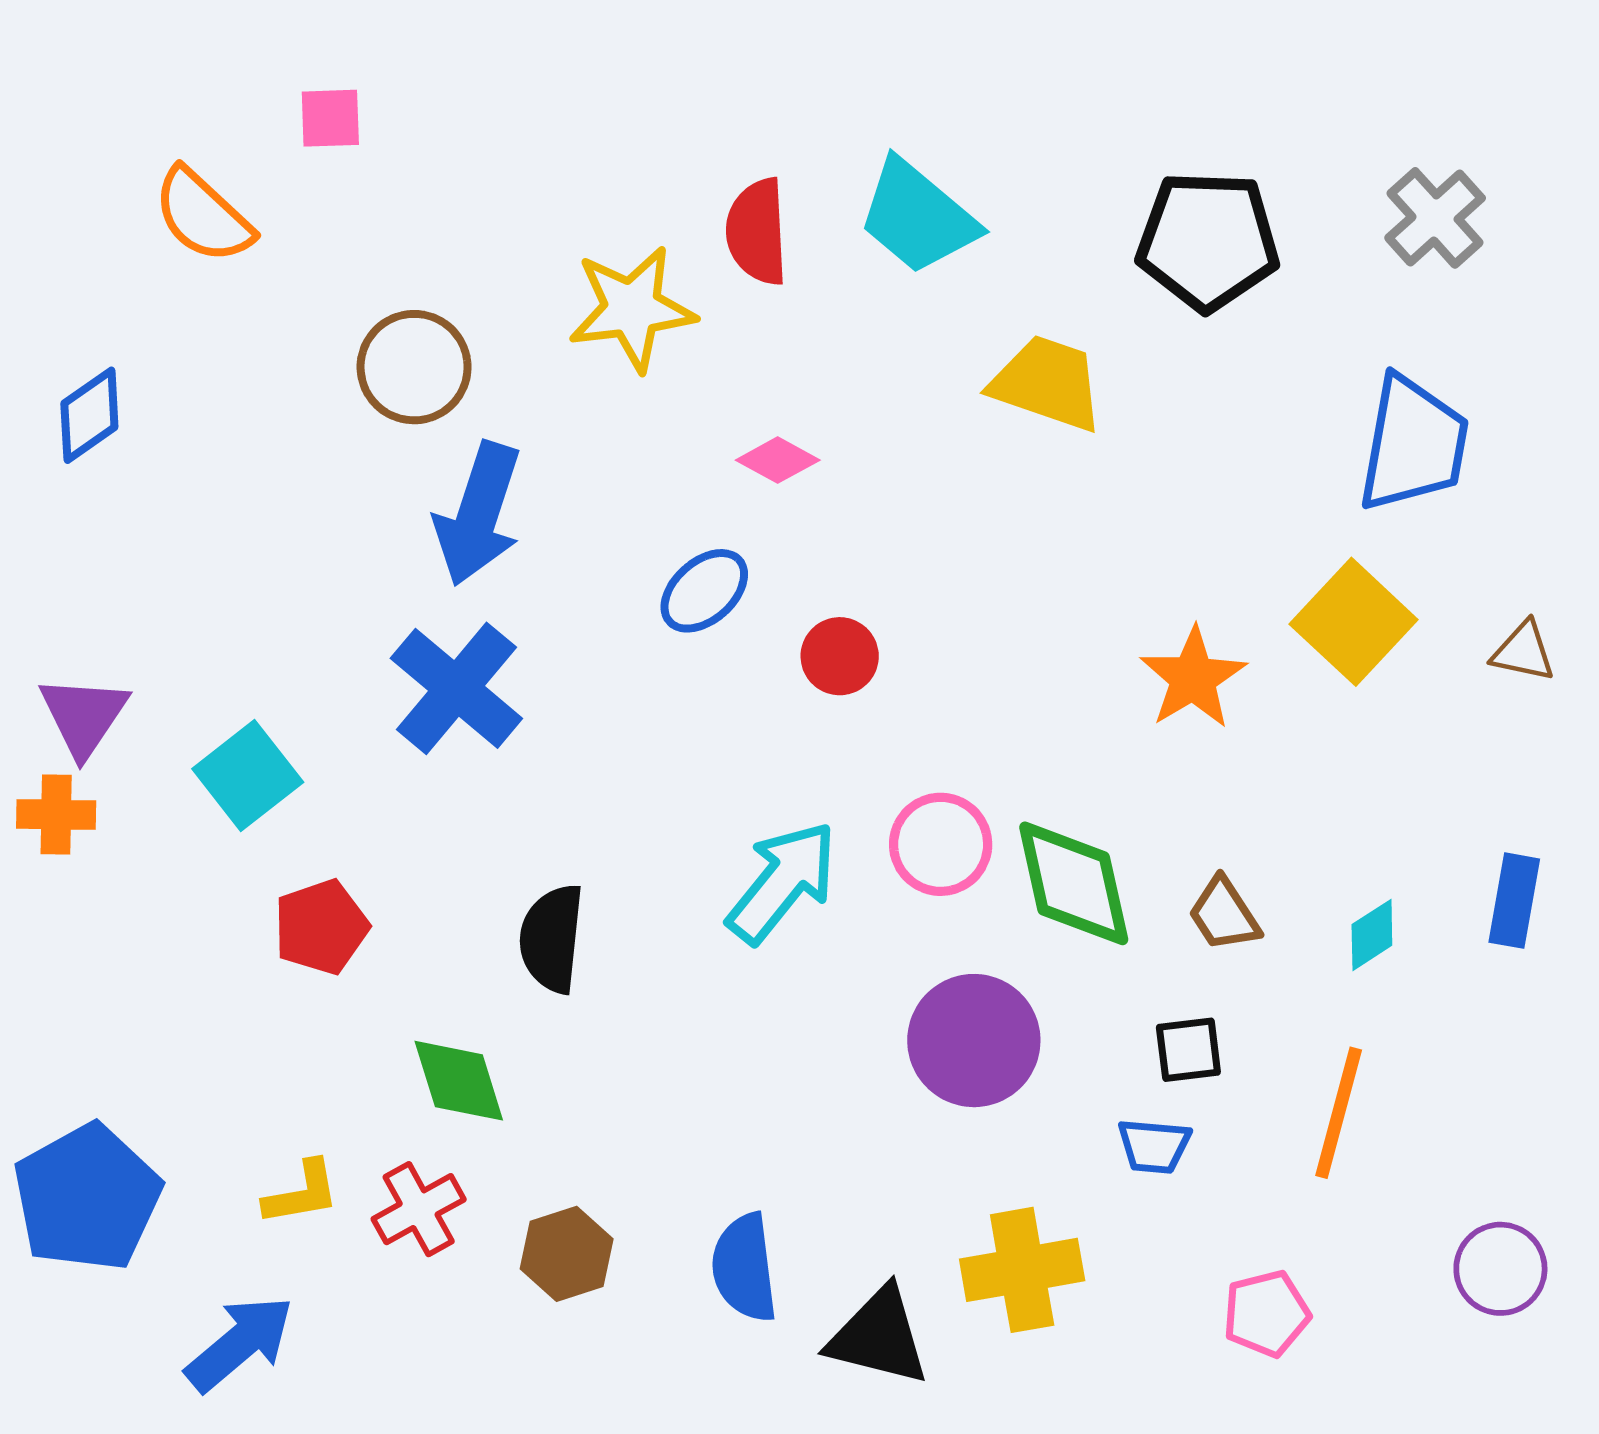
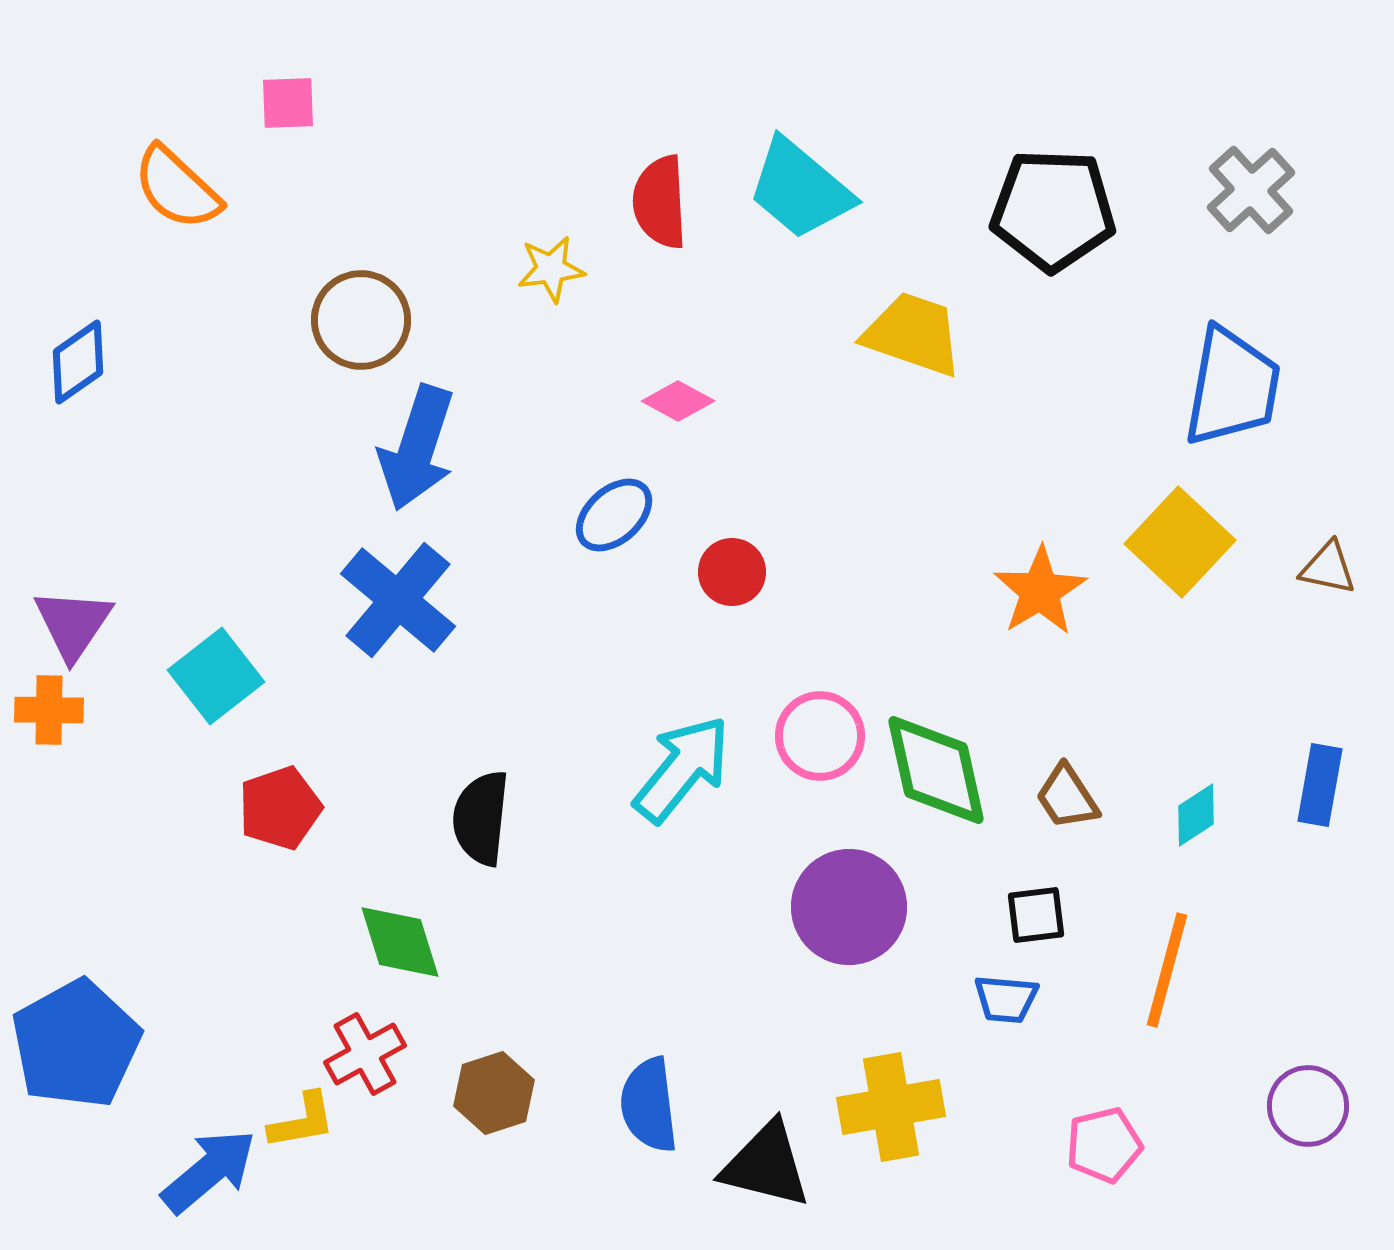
yellow star: (632, 309) -> (551, 269), size x0.6
yellow L-shape: (302, 1193) -> (302, 1121), moved

